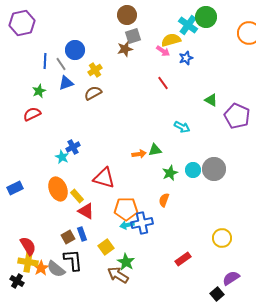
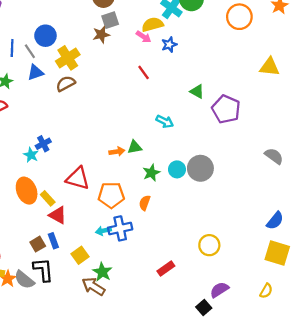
yellow cross: (95, 70) -> (68, 58), size x1.5
orange pentagon: (126, 209) -> (111, 195), moved

